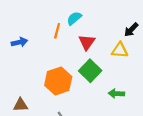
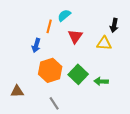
black arrow: (131, 30) -> (114, 25), turned -32
blue arrow: (19, 42) -> (36, 45), moved, turned 120
green square: (90, 71) -> (78, 74), moved

